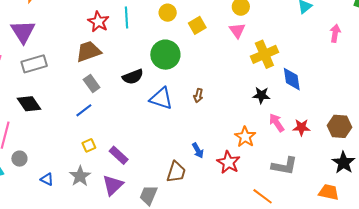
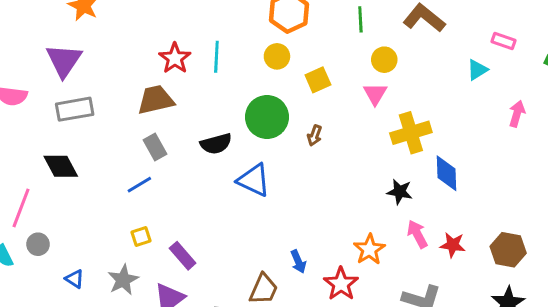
brown arrow: (198, 95) -> (315, 135), moved

